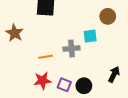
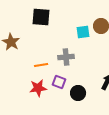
cyan square: (90, 36) -> (83, 32), moved
purple square: (64, 85) -> (59, 82), moved

